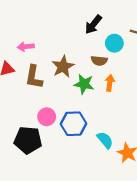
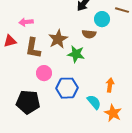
orange arrow: (110, 83) -> (110, 85), moved
pink circle: (47, 117) -> (44, 73), moved

